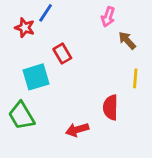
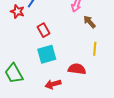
cyan square: (36, 77) -> (47, 54), moved
red semicircle: (111, 107) -> (77, 69), turned 96

